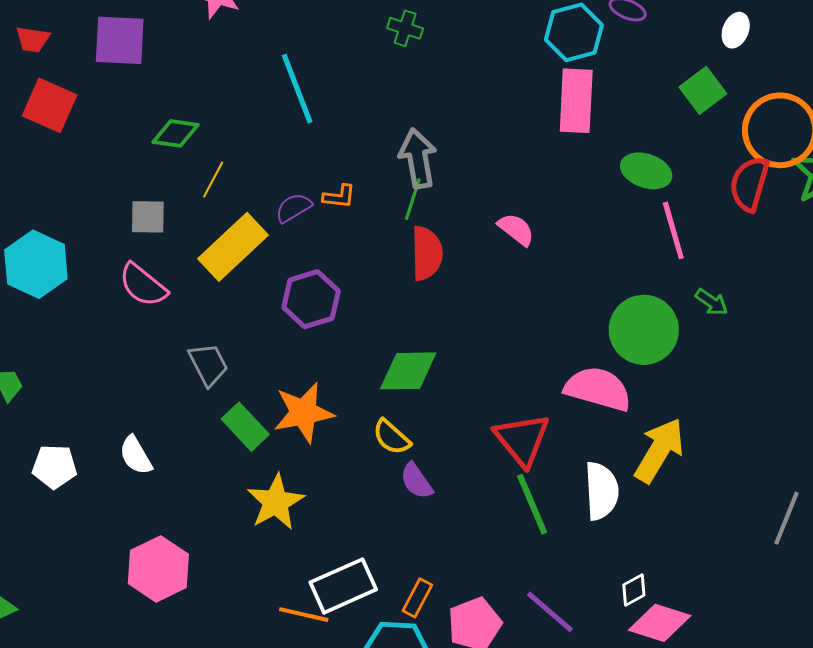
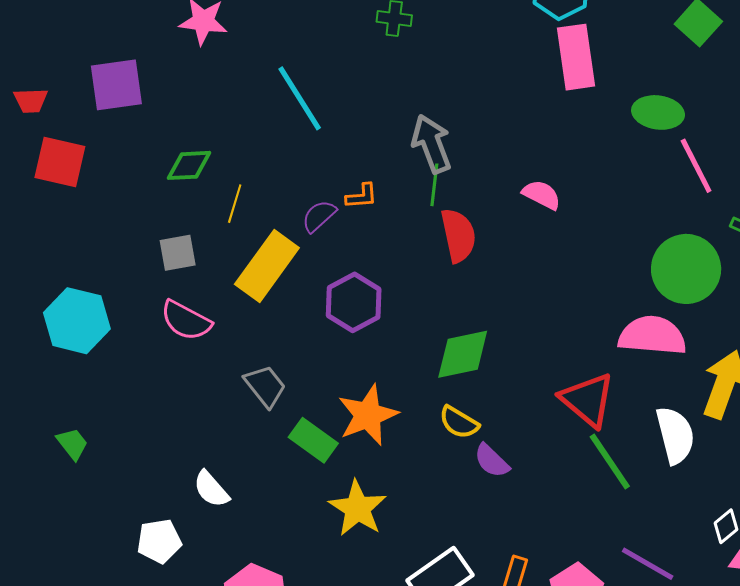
white pentagon: (55, 467) -> (159, 541), moved

